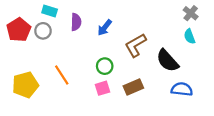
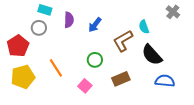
red pentagon: (19, 30) -> (18, 46), moved
cyan semicircle: (190, 36) -> (144, 27), moved
pink square: (102, 88) -> (85, 86), moved, turned -32

